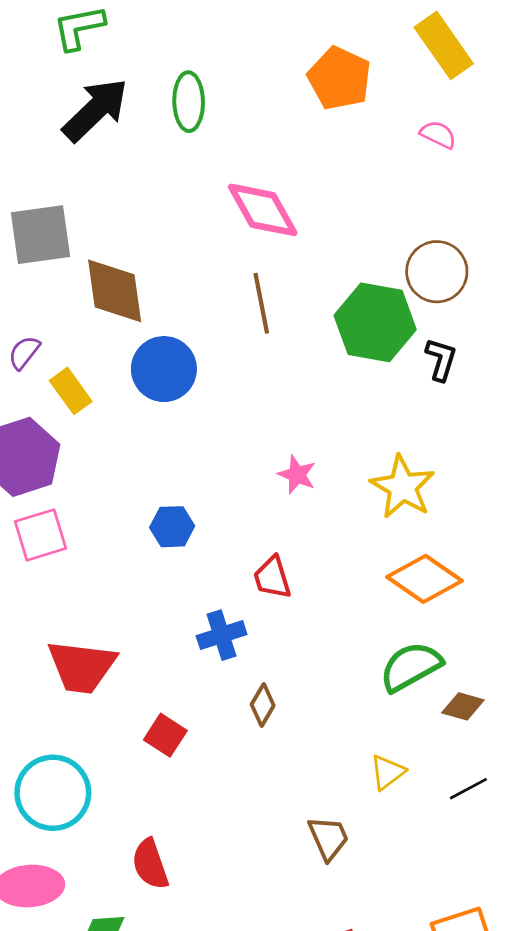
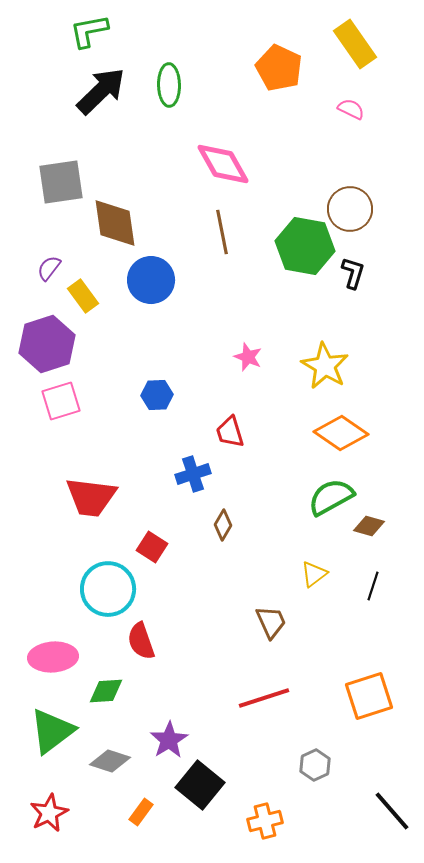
black line: (468, 789) -> (373, 586), turned -44
cyan circle: (53, 793) -> (108, 589), moved

